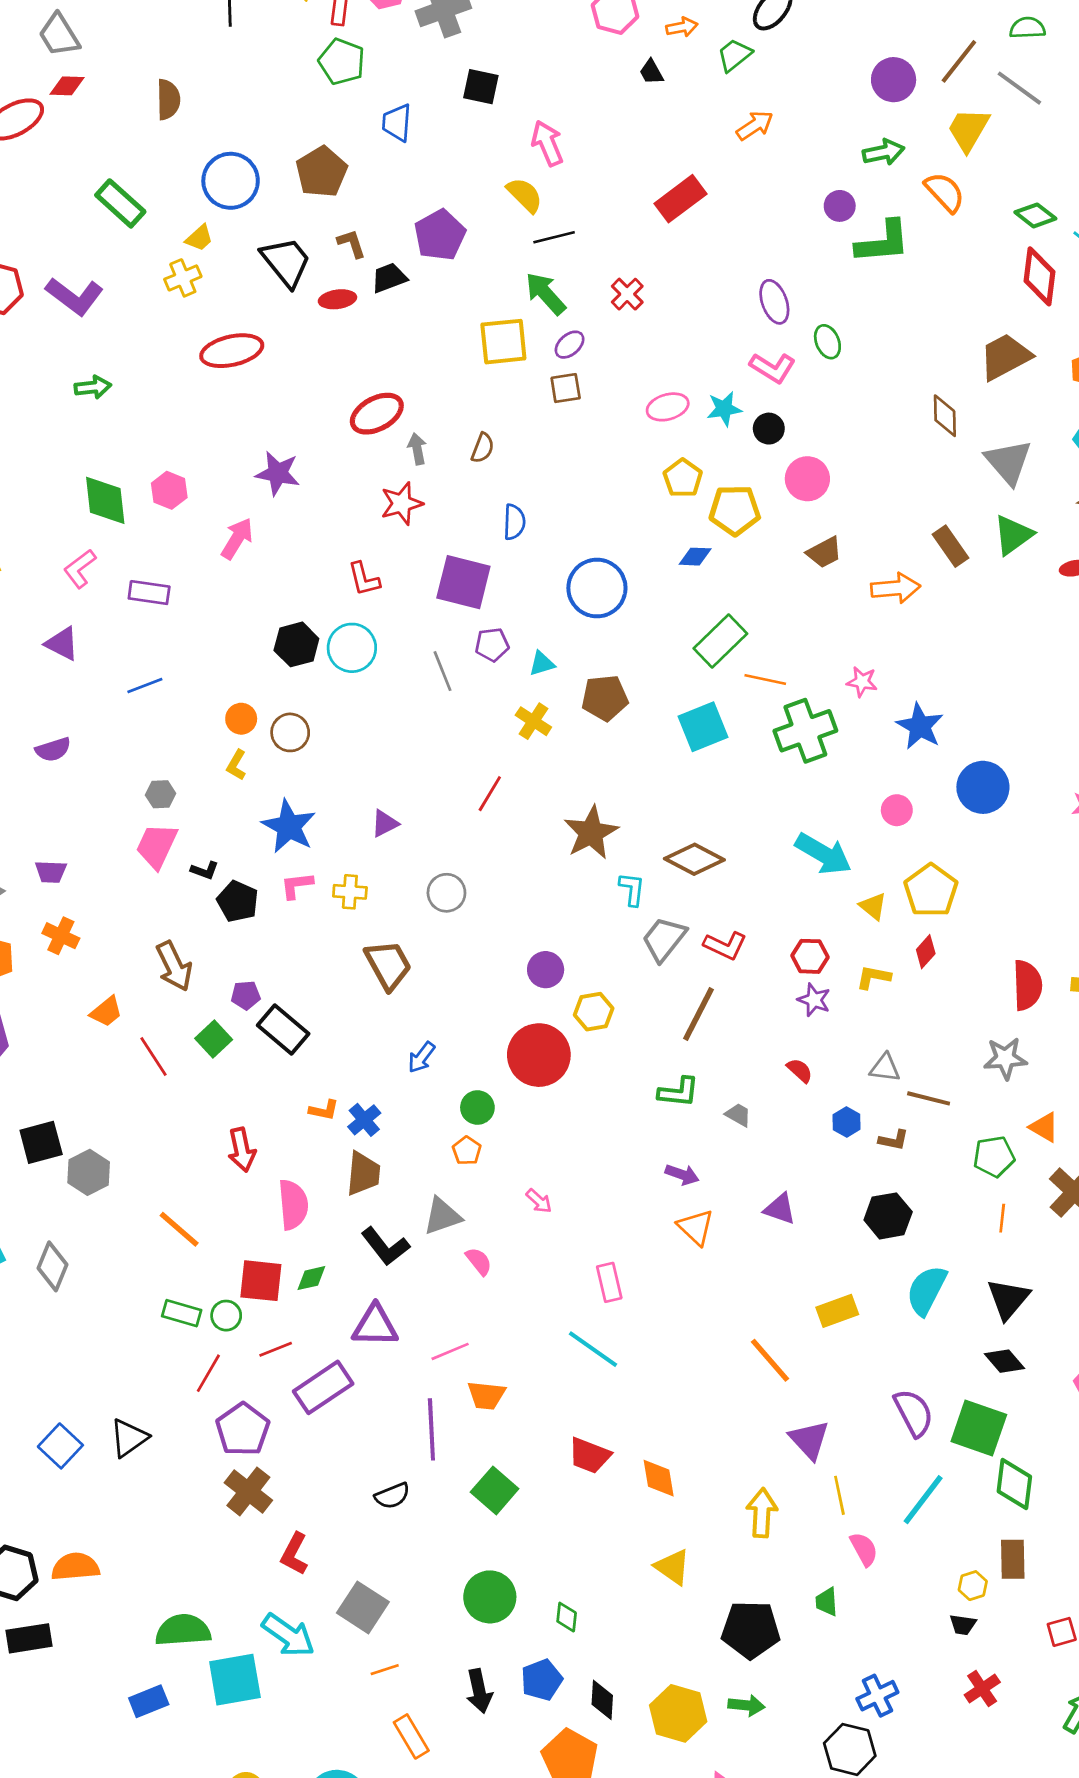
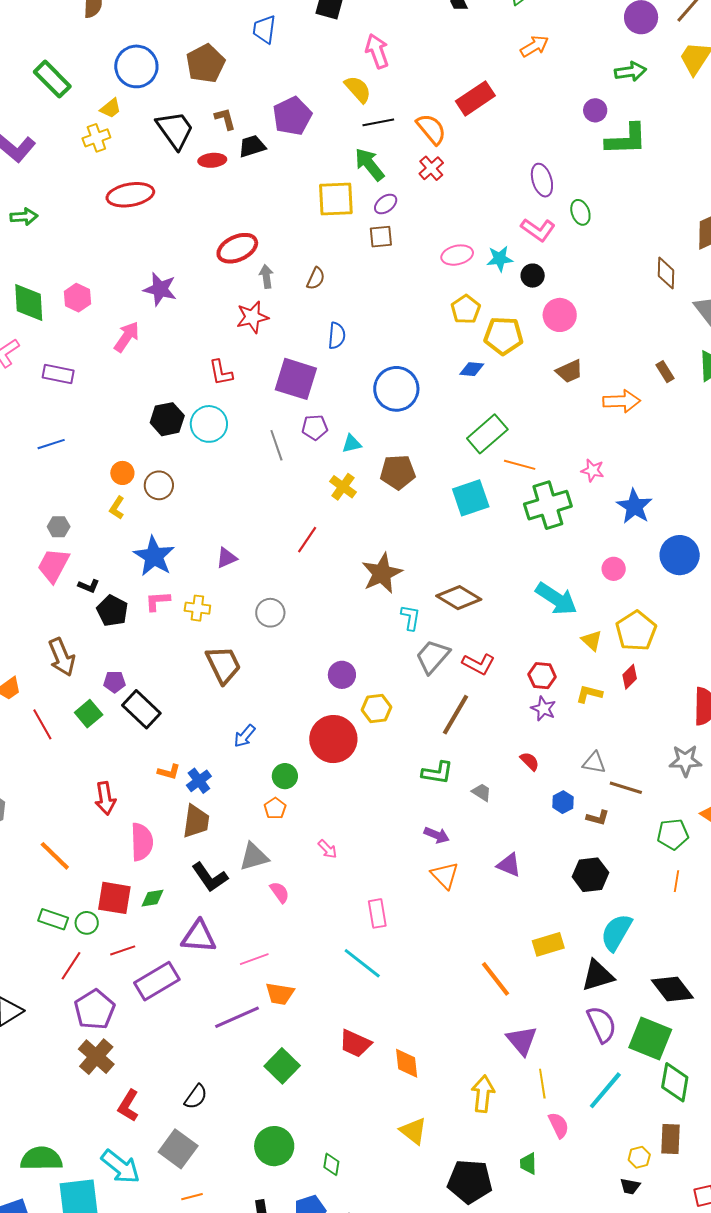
orange semicircle: (945, 192) -> (431, 129), moved
brown rectangle: (951, 546) -> (665, 372), size x0.7
black triangle: (1008, 1299) -> (598, 976), moved, turned 30
black diamond: (1005, 1361) -> (672, 989), size x1.4
purple line: (431, 1429) -> (237, 1017), turned 66
black semicircle: (392, 1496) -> (196, 1097), moved, turned -36

